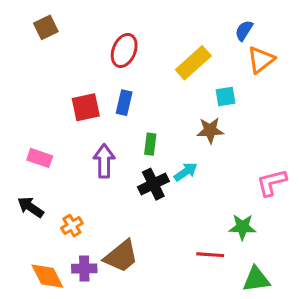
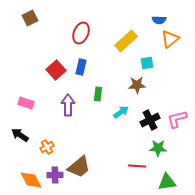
blue semicircle: (244, 30) -> (159, 20), turned -120
red square: (86, 107) -> (56, 70), turned -30
black cross: (153, 184) -> (150, 120), moved

